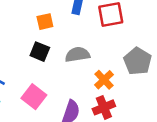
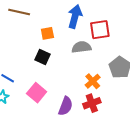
gray semicircle: (77, 55) -> (81, 47), moved

